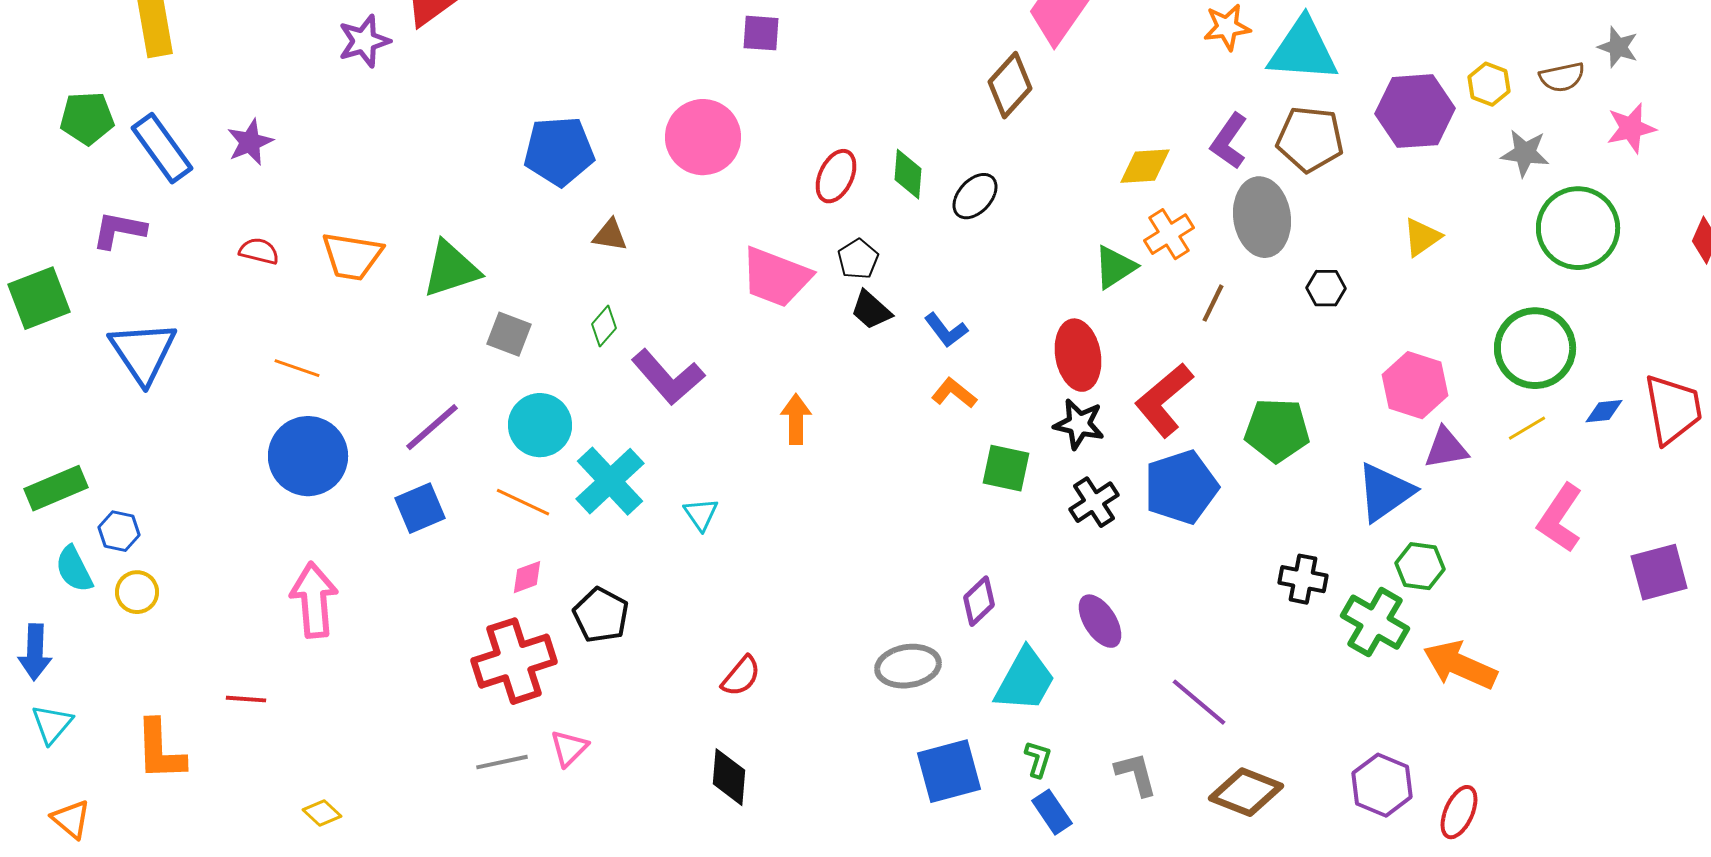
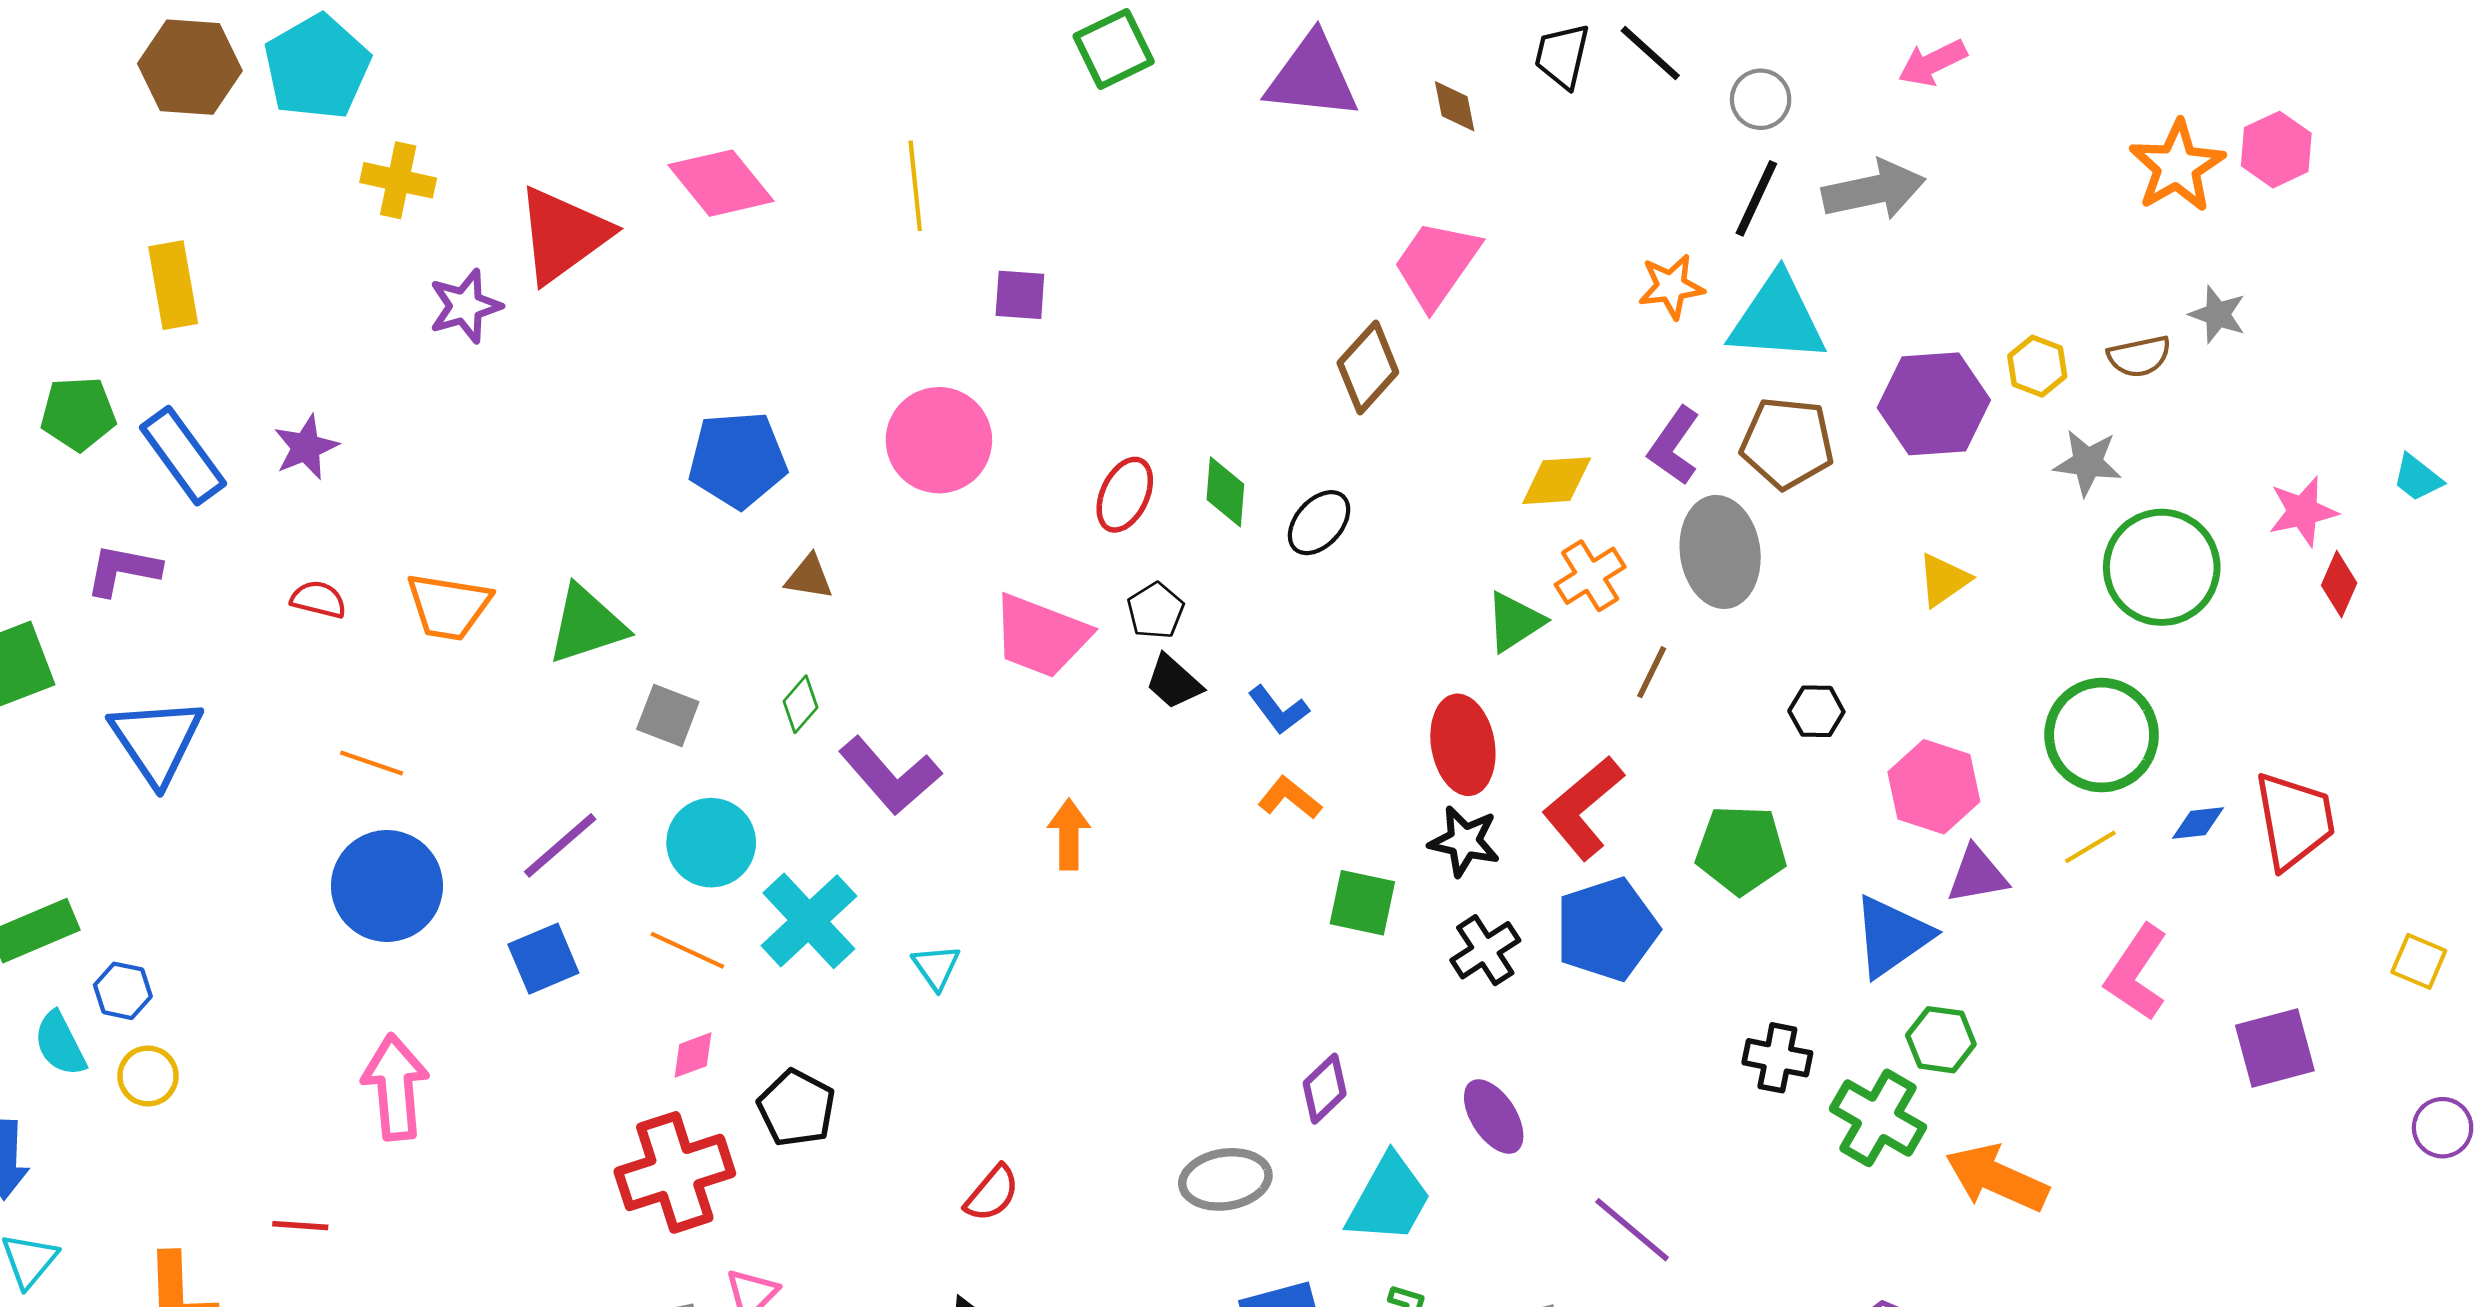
pink star: (1631, 128) -> (2303, 511), moved
black hexagon: (1326, 288) -> (1816, 711), moved

